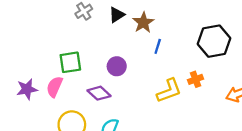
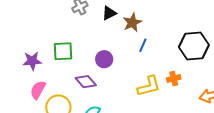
pink semicircle: (55, 87) -> (38, 90), moved
purple star: (27, 89) -> (32, 61), moved

